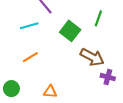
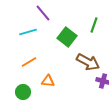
green circle: (11, 89) -> (23, 92), moved
orange triangle: (50, 92) -> (48, 81), moved

